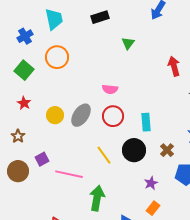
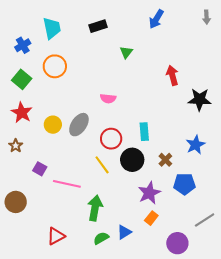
red star: (24, 103) -> (22, 113), size x1.5
red circle: (113, 116) -> (111, 139), moved
purple square: (42, 159) -> (40, 169), turned -32
brown circle: (18, 171) -> (16, 202), moved
purple star: (151, 183) -> (149, 193), size x1.6

